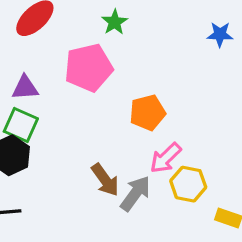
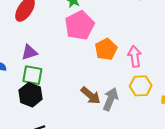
pink pentagon: (89, 68) -> (80, 25), moved
pink arrow: (166, 158) -> (135, 56), moved, turned 140

